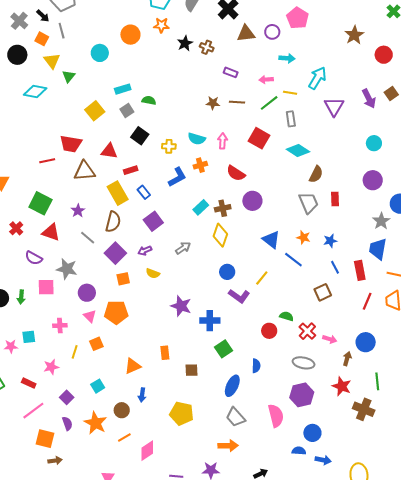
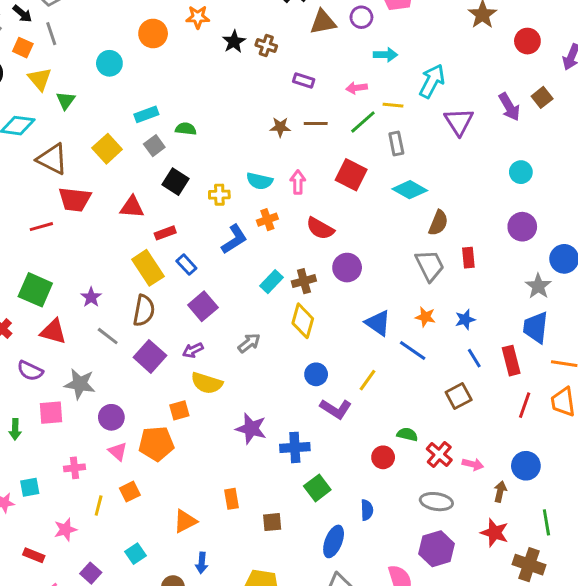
brown triangle: (84, 171) -> (52, 159), moved, turned 35
yellow semicircle: (153, 273) -> (207, 383), size x1.5
orange square: (123, 279) -> (179, 410), moved

